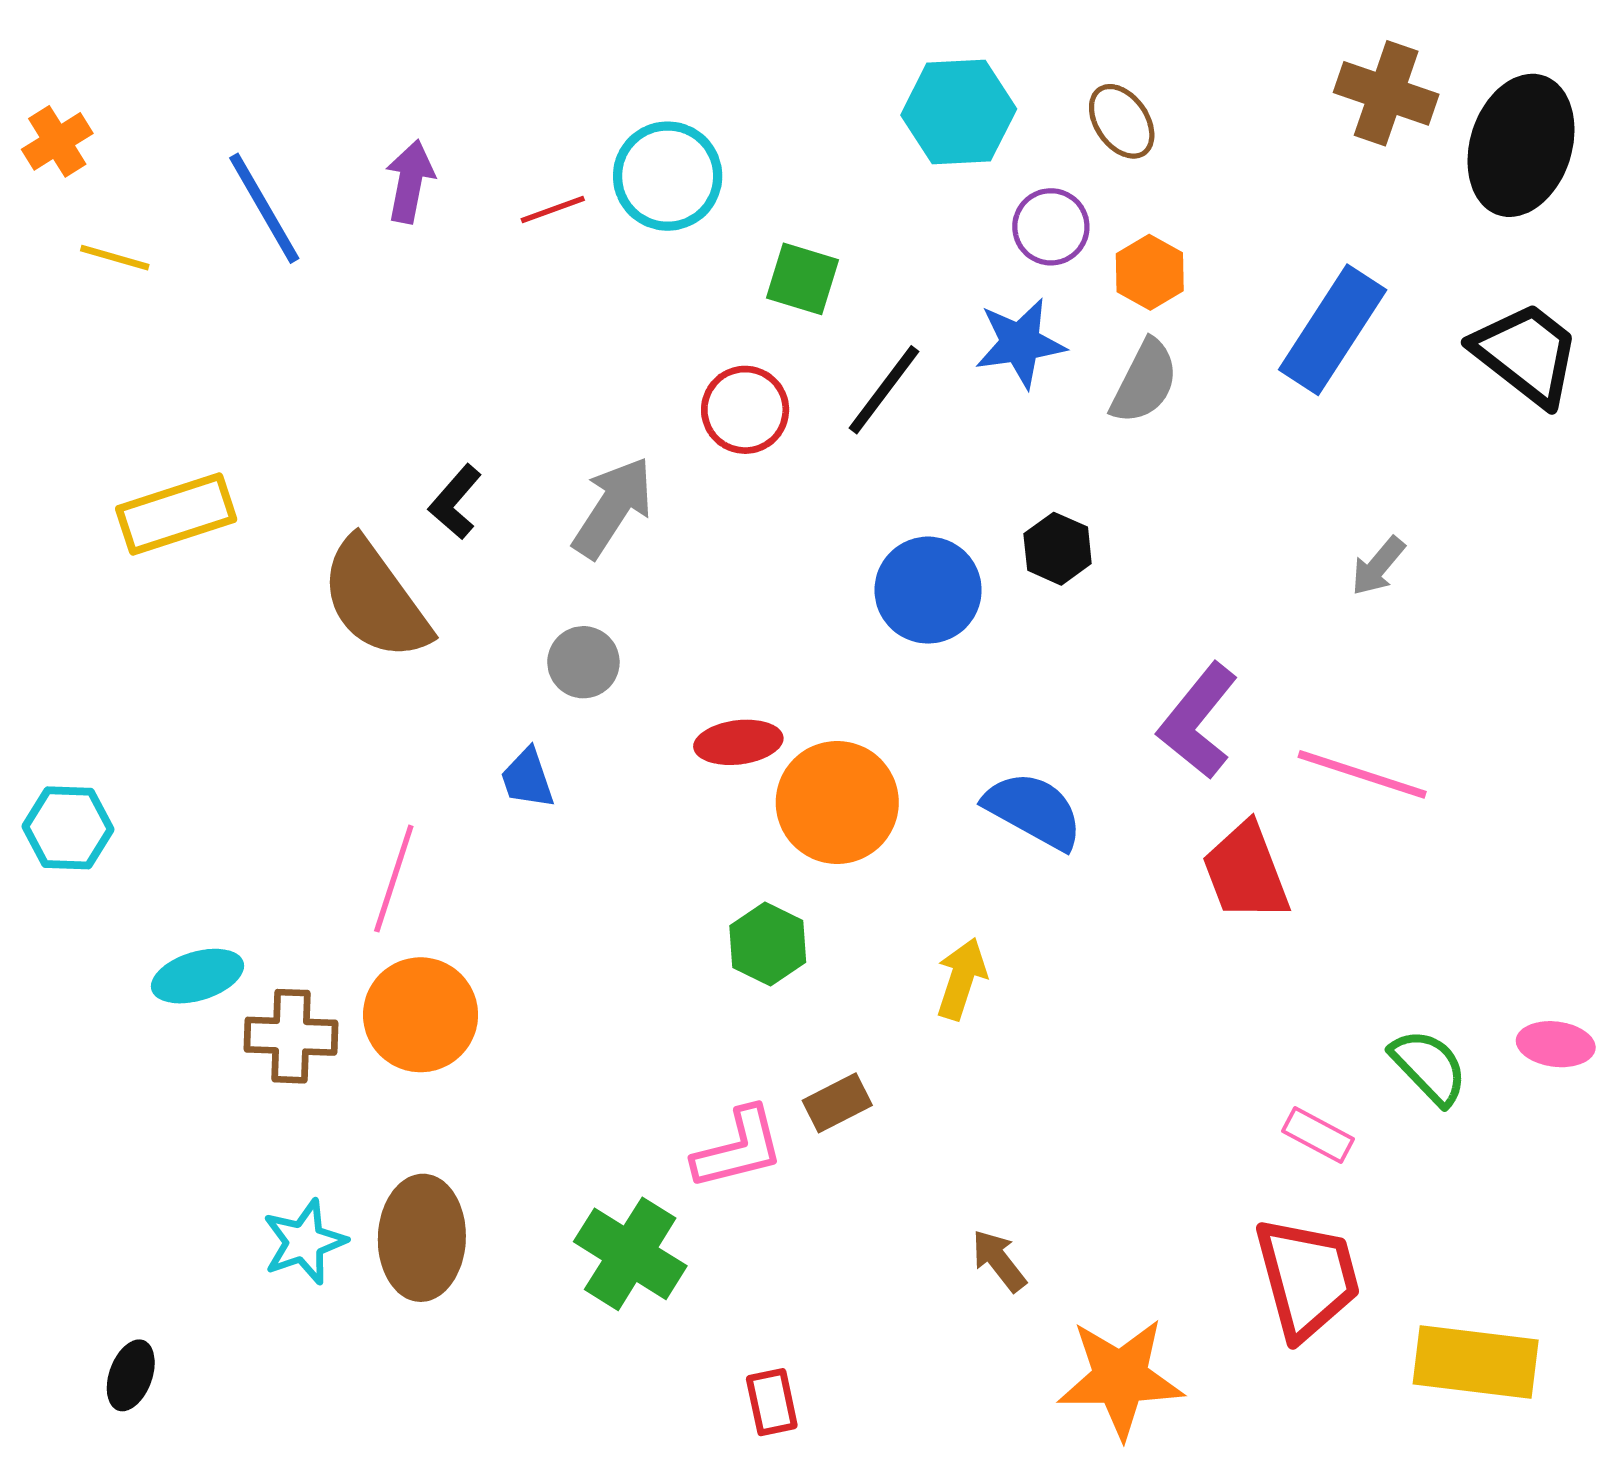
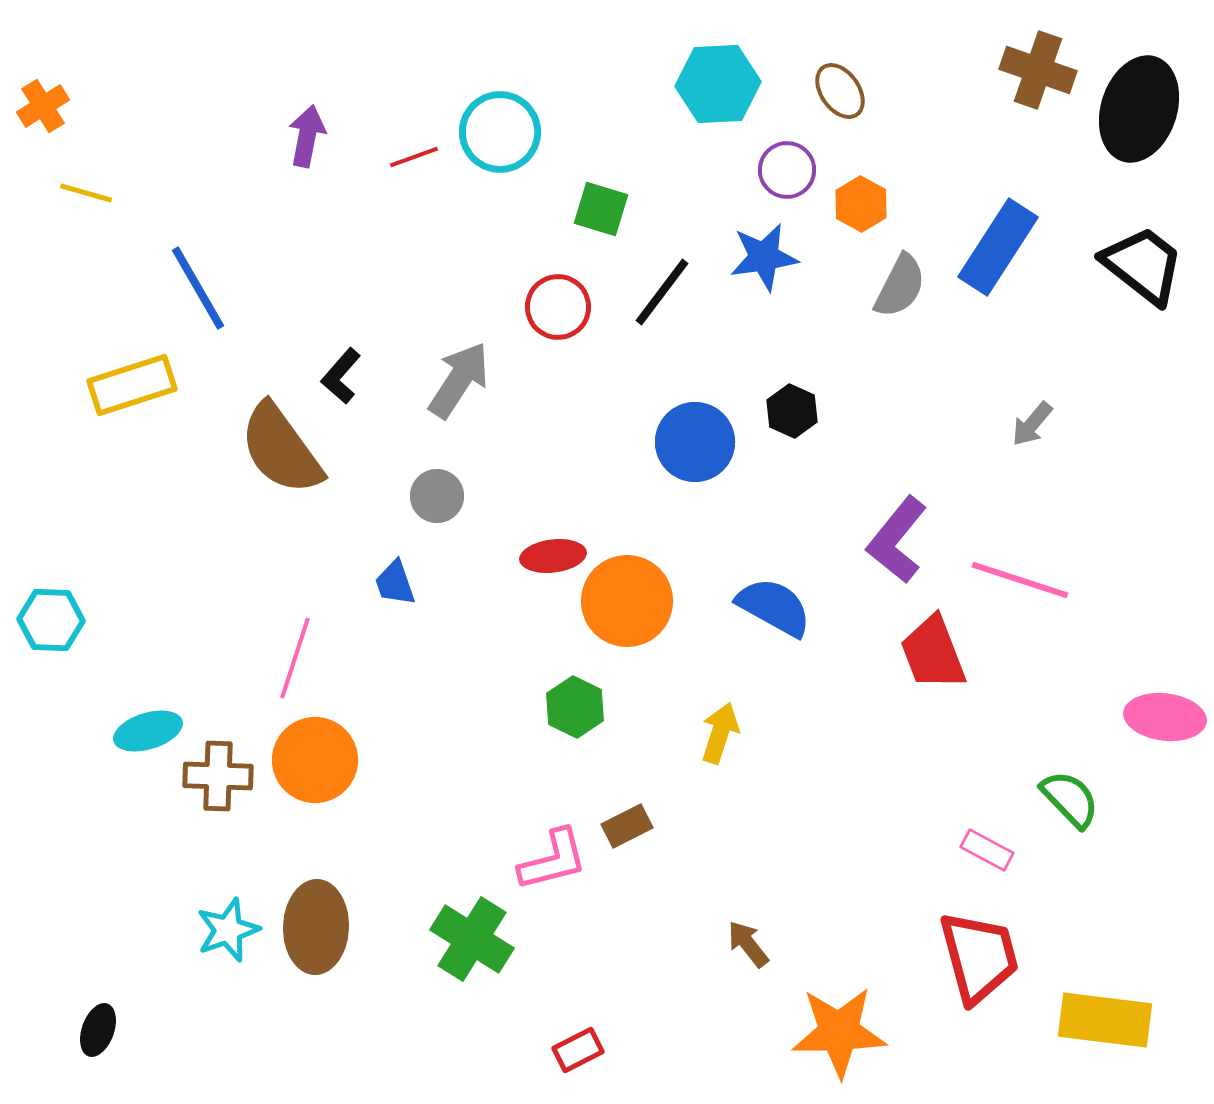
blue line: (264, 208) -> (198, 288), moved
gray semicircle: (1144, 382) -> (900, 286), moved
pink ellipse: (1556, 1044) -> (1165, 717), moved, size x1.4
red rectangle: (772, 1402) -> (578, 1050), turned 75

